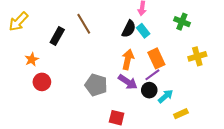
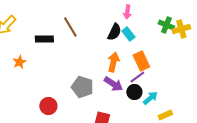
black rectangle: (57, 36) -> (44, 39), turned 60
yellow cross: (197, 56) -> (181, 29), moved
red circle: (42, 82) -> (48, 106), moved

